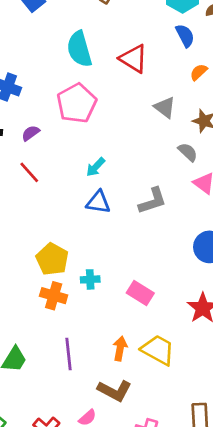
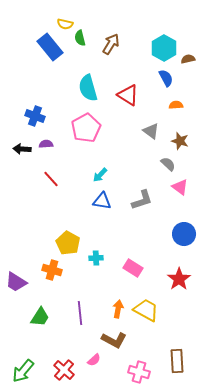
orange semicircle: (199, 72) -> (176, 105), turned 40
purple semicircle: (31, 133) -> (46, 144), moved, turned 32
orange cross: (54, 296) -> (52, 270), moved

